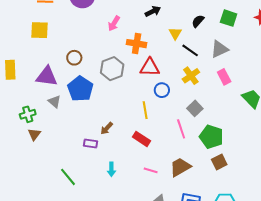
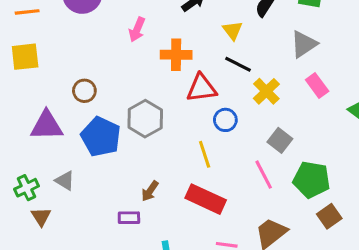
black line: (190, 50) -> (238, 64), moved
gray hexagon: (112, 69) -> (145, 119), moved
gray triangle: (55, 102) -> (65, 181), moved
red rectangle: (141, 139) -> (206, 199), size x1.4

